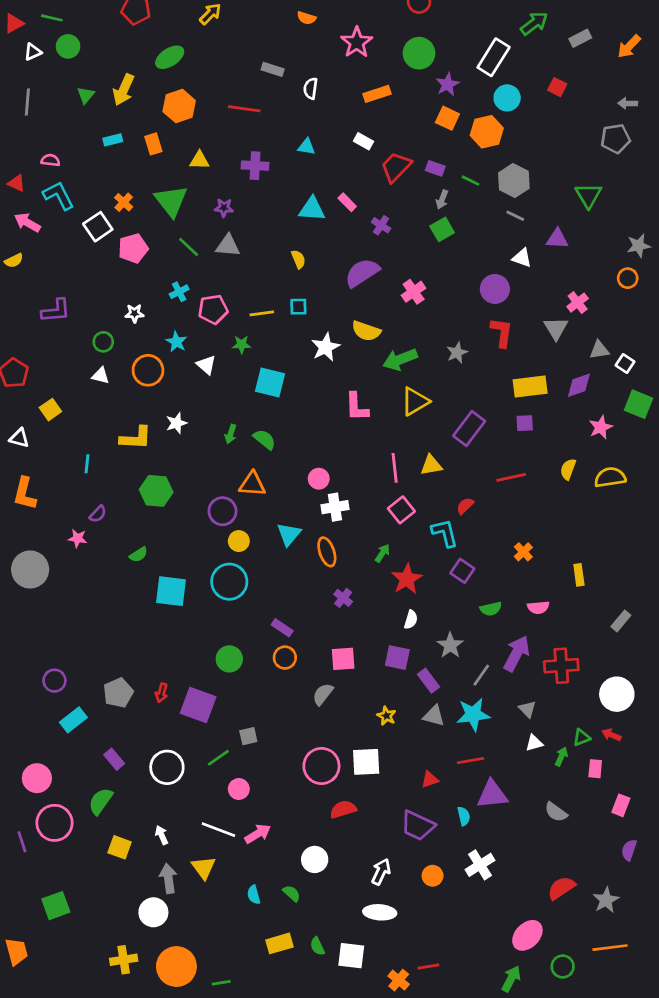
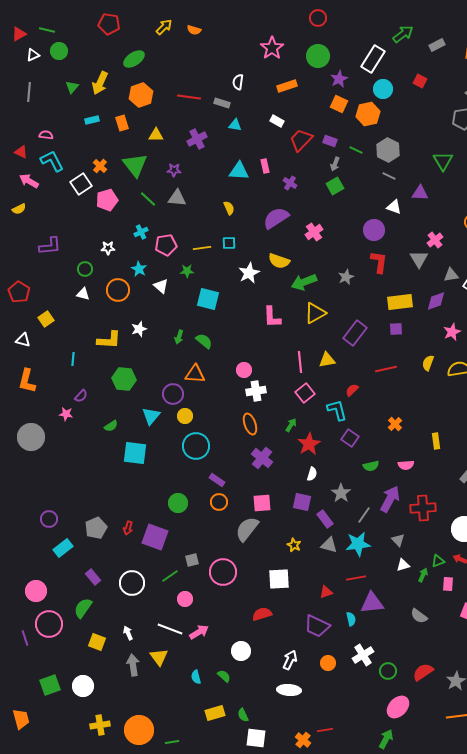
orange semicircle: (307, 18) -> (194, 30), moved
gray rectangle: (273, 69) -> (222, 103), moved
purple cross: (255, 166) -> (197, 139), turned -30
pink rectangle: (347, 202) -> (265, 166), turned 32
cyan triangle: (289, 534) -> (151, 416), moved
cyan circle: (229, 582) -> (196, 446), moved
purple cross: (343, 598) -> (262, 458), size x1.5
gray semicircle: (323, 694) -> (247, 529), size x1.5
pink circle: (321, 766) -> (223, 572), moved
white circle: (153, 912) -> (83, 686), moved
white square: (351, 956) -> (256, 738), moved
green circle: (563, 967) -> (388, 671), moved

